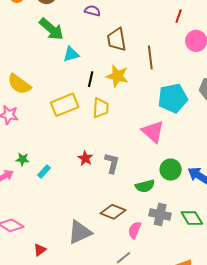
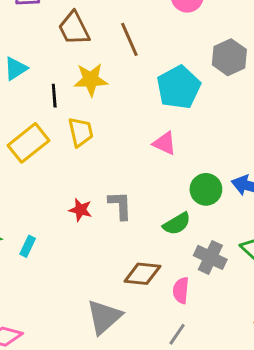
pink triangle: (153, 132) -> (165, 143), size x0.7
gray cross: (160, 214) -> (210, 257), turned 30

